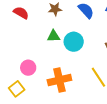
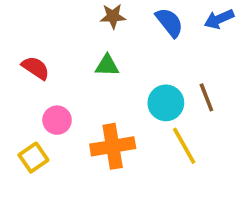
red semicircle: (21, 13) -> (36, 68), moved
cyan circle: (74, 42) -> (166, 103), moved

